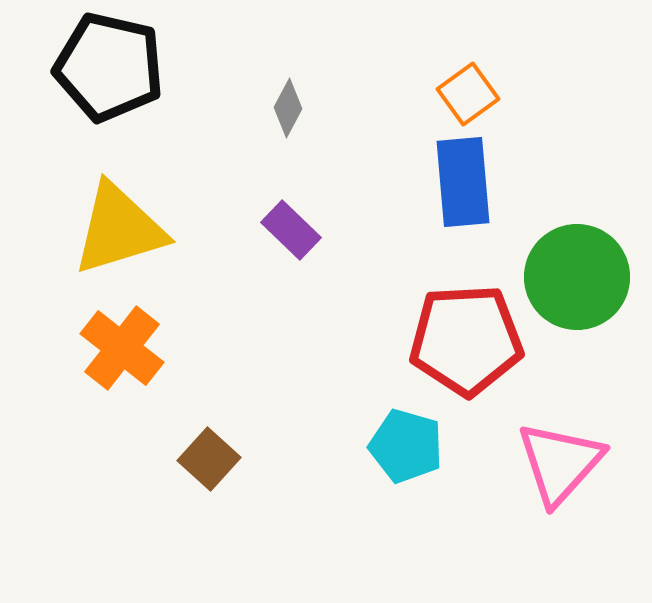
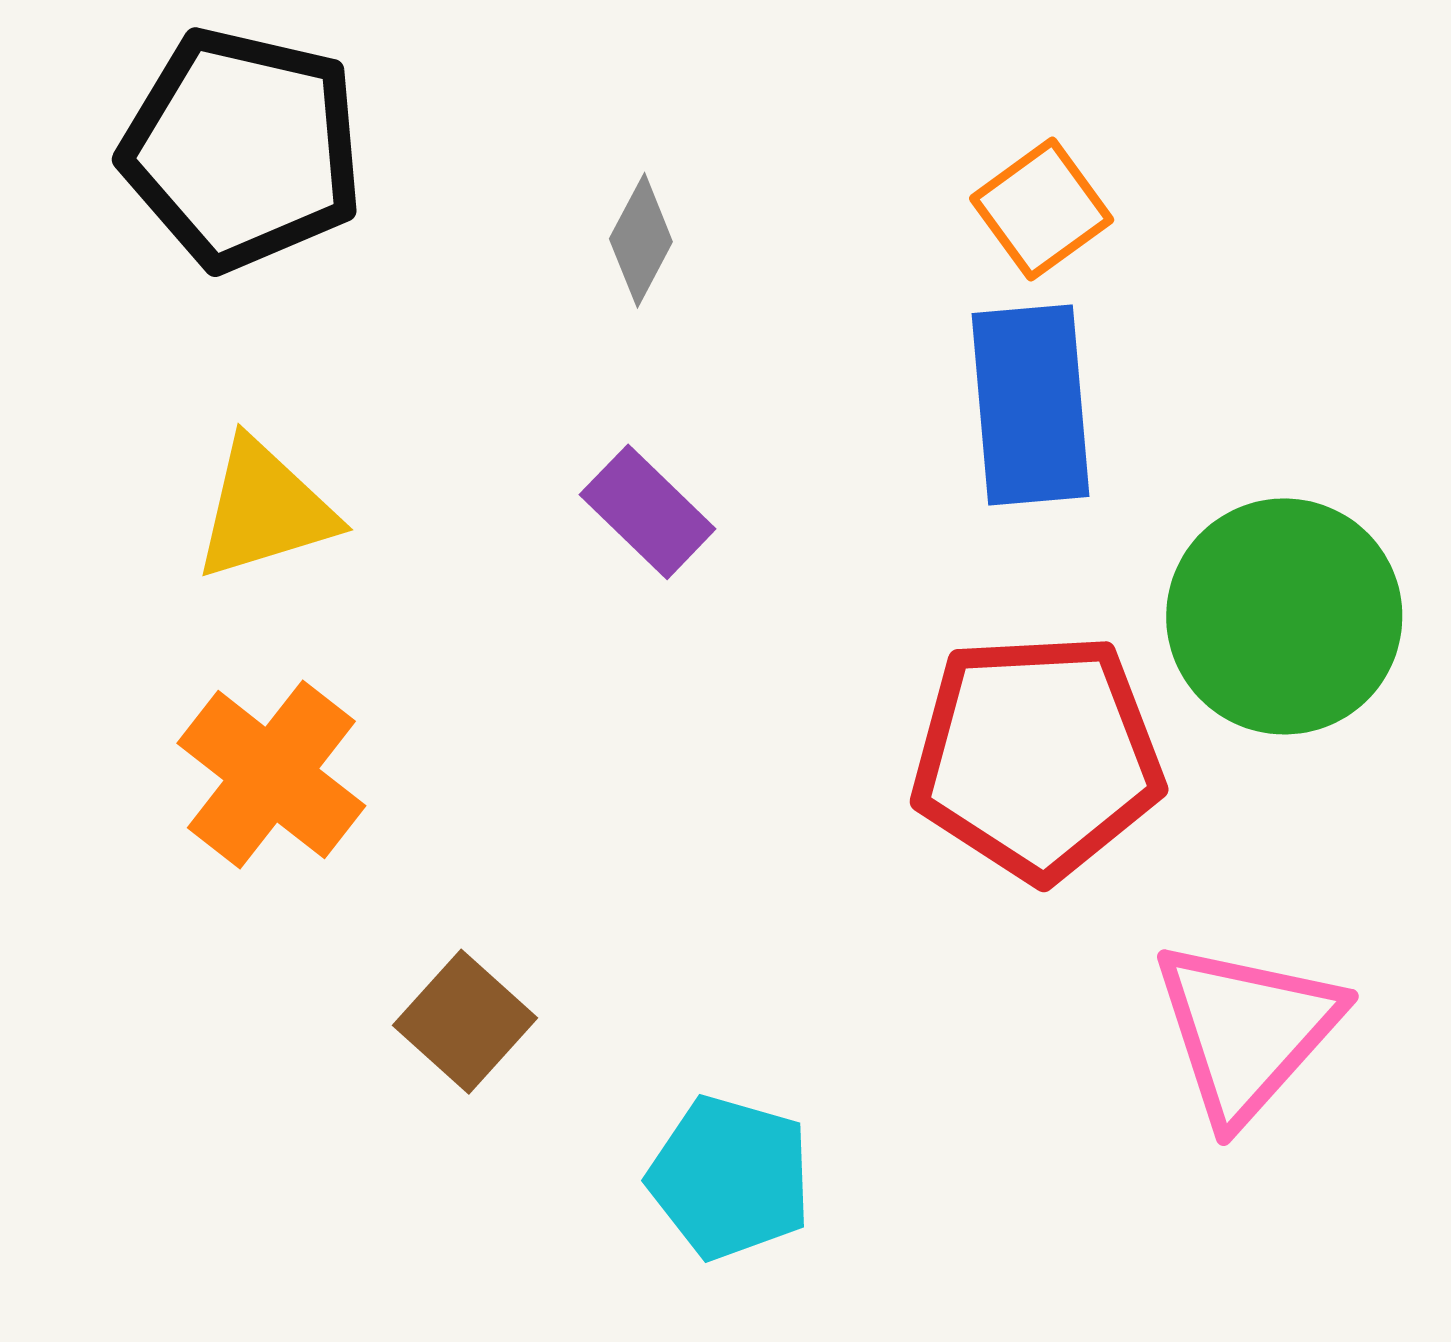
yellow triangle: (119, 229) -> (265, 510), size x0.7
cyan pentagon: (406, 446) -> (730, 1177), moved

